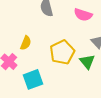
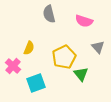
green triangle: (87, 62) -> (81, 74), moved

